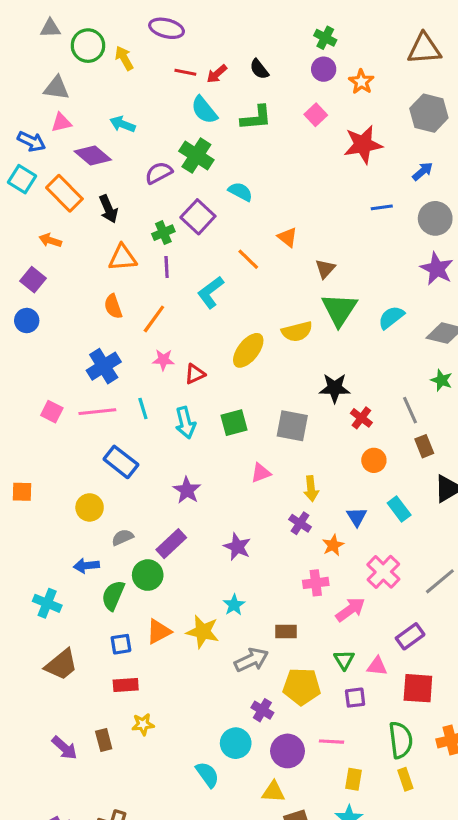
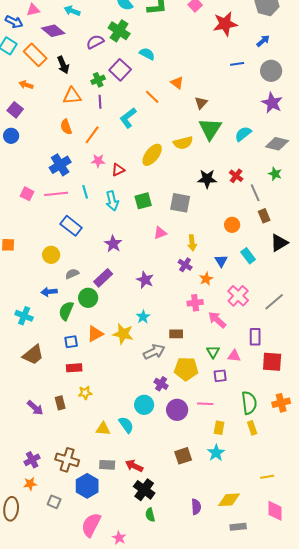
red cross: (361, 418) -> (236, 176), moved
pink arrow: (350, 610) -> (217, 320), turned -102
purple rectangle: (410, 636) -> (255, 337), turned -54
red square: (418, 688) -> (272, 362), moved
yellow triangle: (273, 792) -> (103, 429), moved

